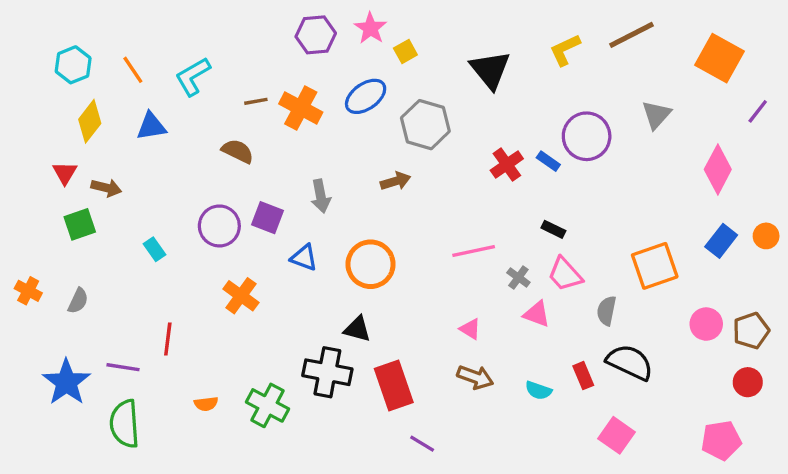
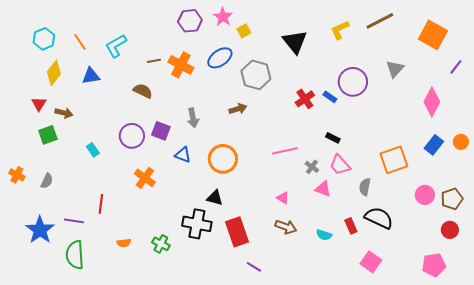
green cross: (268, 405) -> (161, 244), size x0.7

